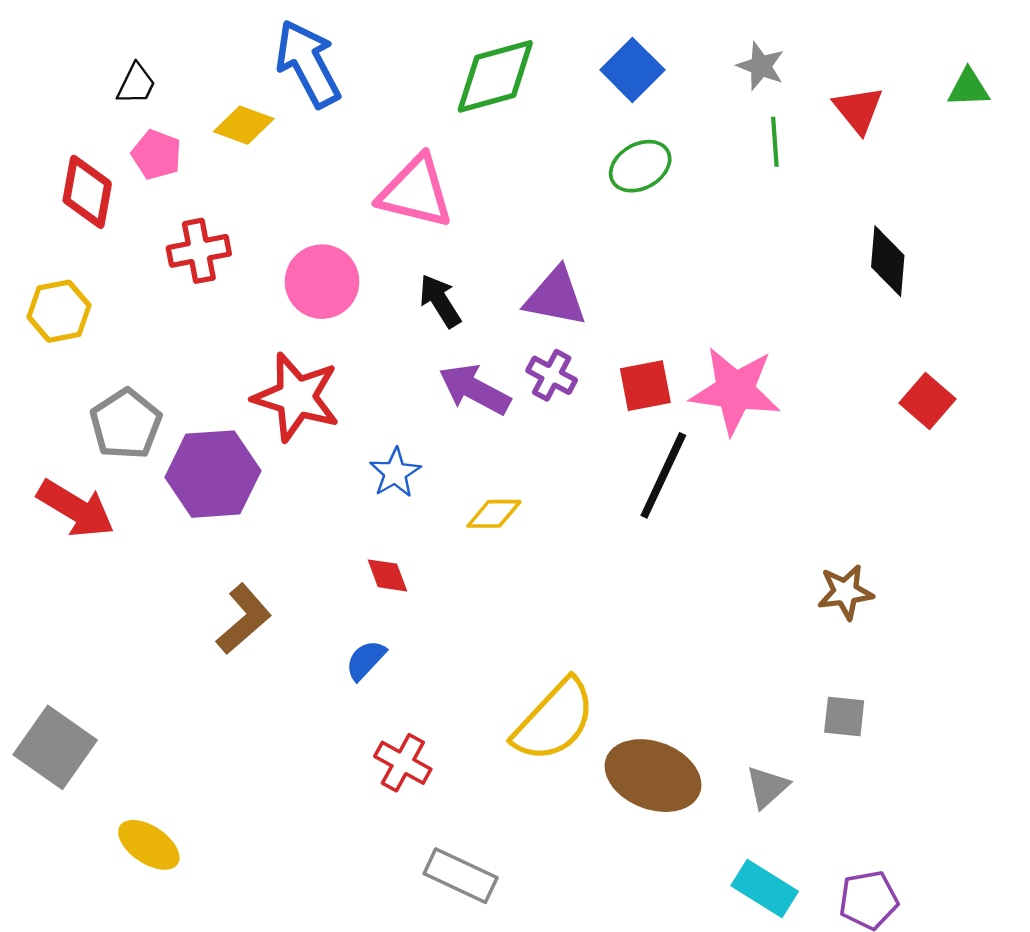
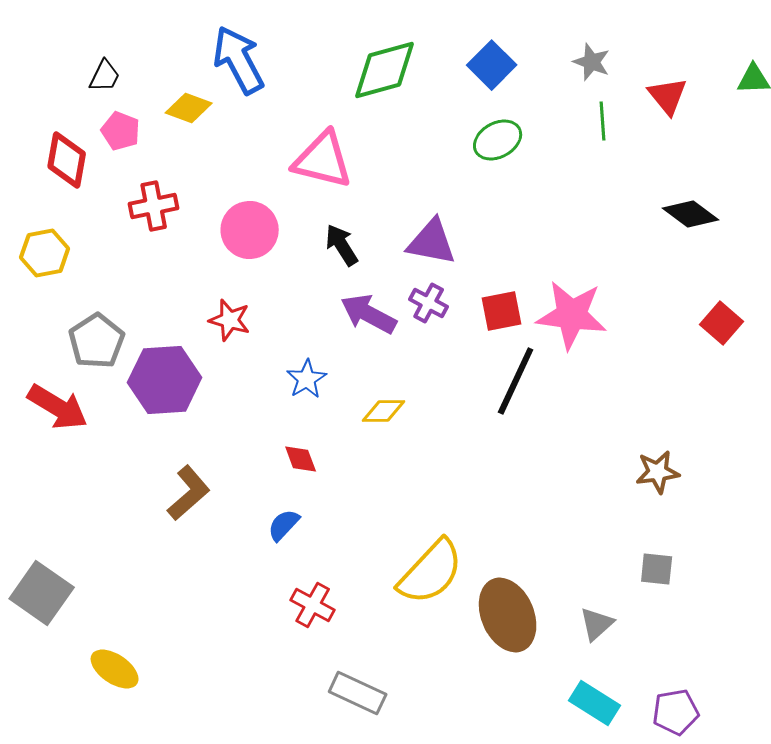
black diamond: (888, 261) -> (691, 214), turned -58
red star: (296, 397) -> (230, 320), size x0.6
brown ellipse: (653, 776) -> (508, 615), turned 46

